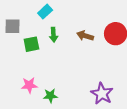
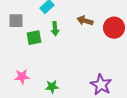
brown arrow: (85, 36) -> (85, 21), moved
pink star: (29, 85) -> (22, 77), moved

